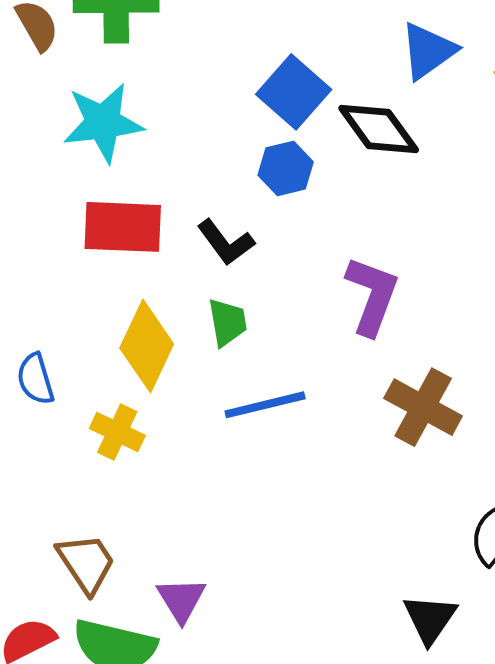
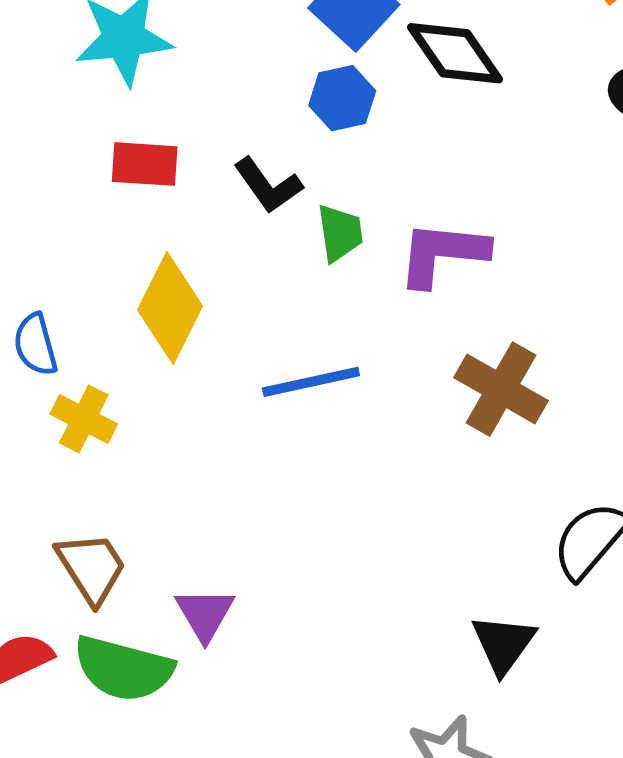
red rectangle: (123, 227) -> (145, 164), size x0.7
purple L-shape: (372, 296) -> (443, 254), turned -106
green trapezoid: (227, 322) -> (340, 233), moved
yellow cross: (117, 432) -> (84, 419), moved

